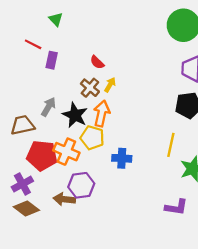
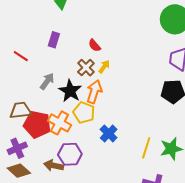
red line: (33, 44) -> (21, 56), moved
brown trapezoid: (23, 125) -> (21, 110), moved
yellow line: (171, 145) -> (146, 148), moved
blue cross: (122, 158) -> (109, 134), turned 36

